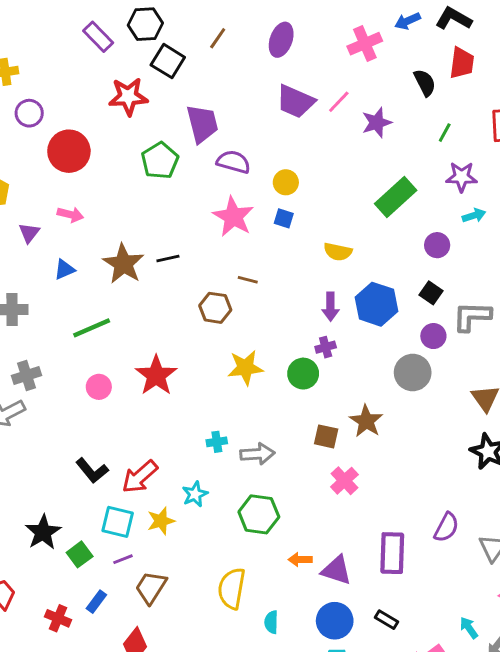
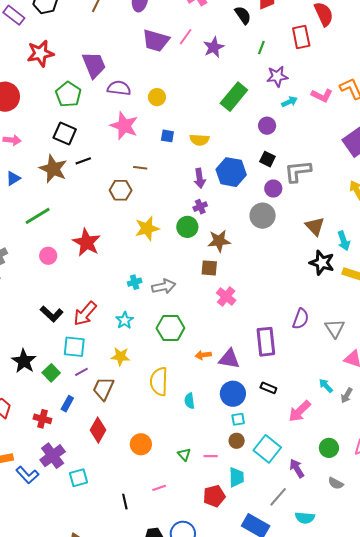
black square: (168, 61) -> (65, 133), moved
blue square: (284, 218) -> (167, 136), moved
brown star: (366, 421) -> (219, 241), moved, turned -30
yellow star: (161, 521) -> (120, 356), moved, turned 30

